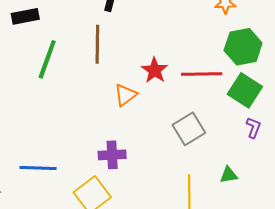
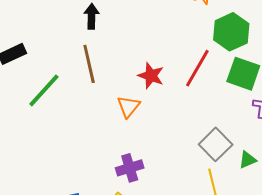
green line: (47, 59) -> (44, 90), turned 36
red line: (202, 74) -> (197, 68), turned -45
gray square: (189, 129) -> (216, 144), moved

